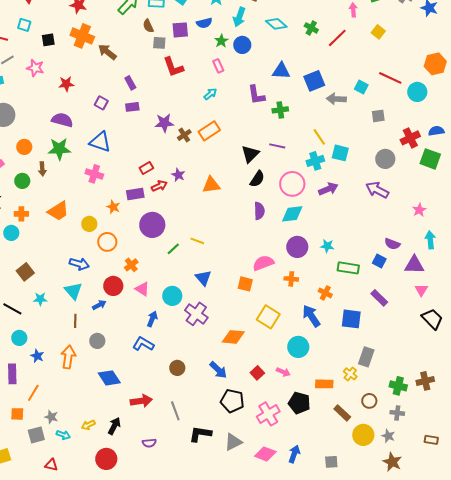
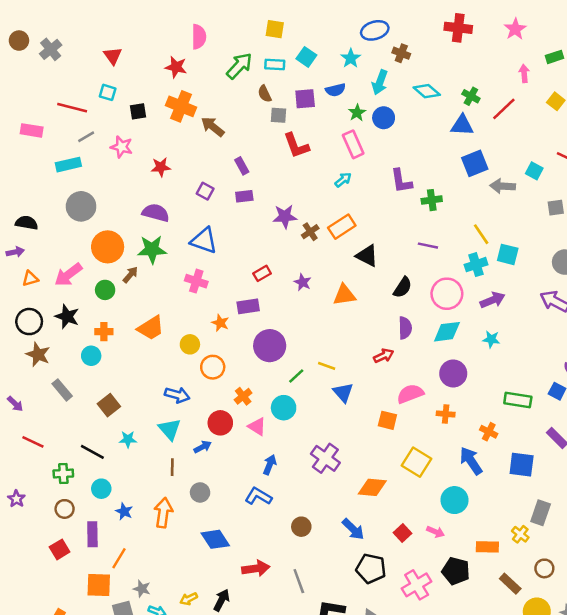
pink rectangle: (218, 66) -> (353, 144), size x1.5
blue triangle: (281, 71) -> (462, 125), moved
orange circle: (24, 147) -> (108, 247), size x1.6
black triangle: (250, 154) -> (367, 256), moved, turned -48
brown arrow: (42, 169) -> (130, 275), turned -136
red arrow: (159, 186) -> (384, 356), moved
cyan star: (327, 246) -> (491, 339), moved
blue triangle: (203, 278) -> (343, 392), moved
cyan circle: (172, 296) -> (284, 408), moved
orange square: (17, 414) -> (99, 585), size x1.5

